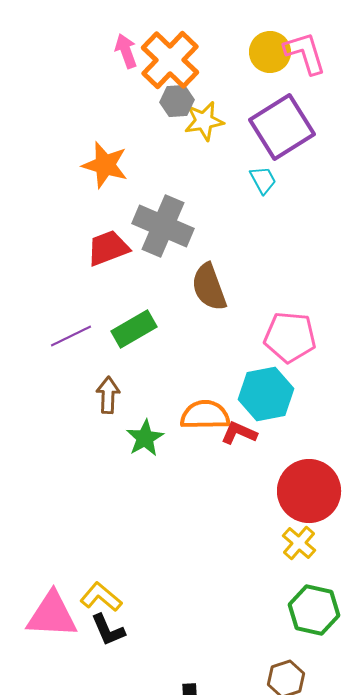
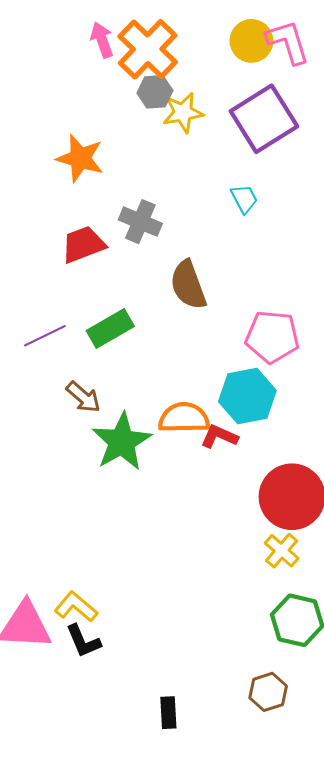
cyan trapezoid: (263, 180) -> (244, 199), moved
gray cross: (163, 226) -> (140, 222), size x0.7
brown arrow: (108, 395) -> (83, 397), turned 129
green star: (145, 438) -> (122, 442), size x1.5

